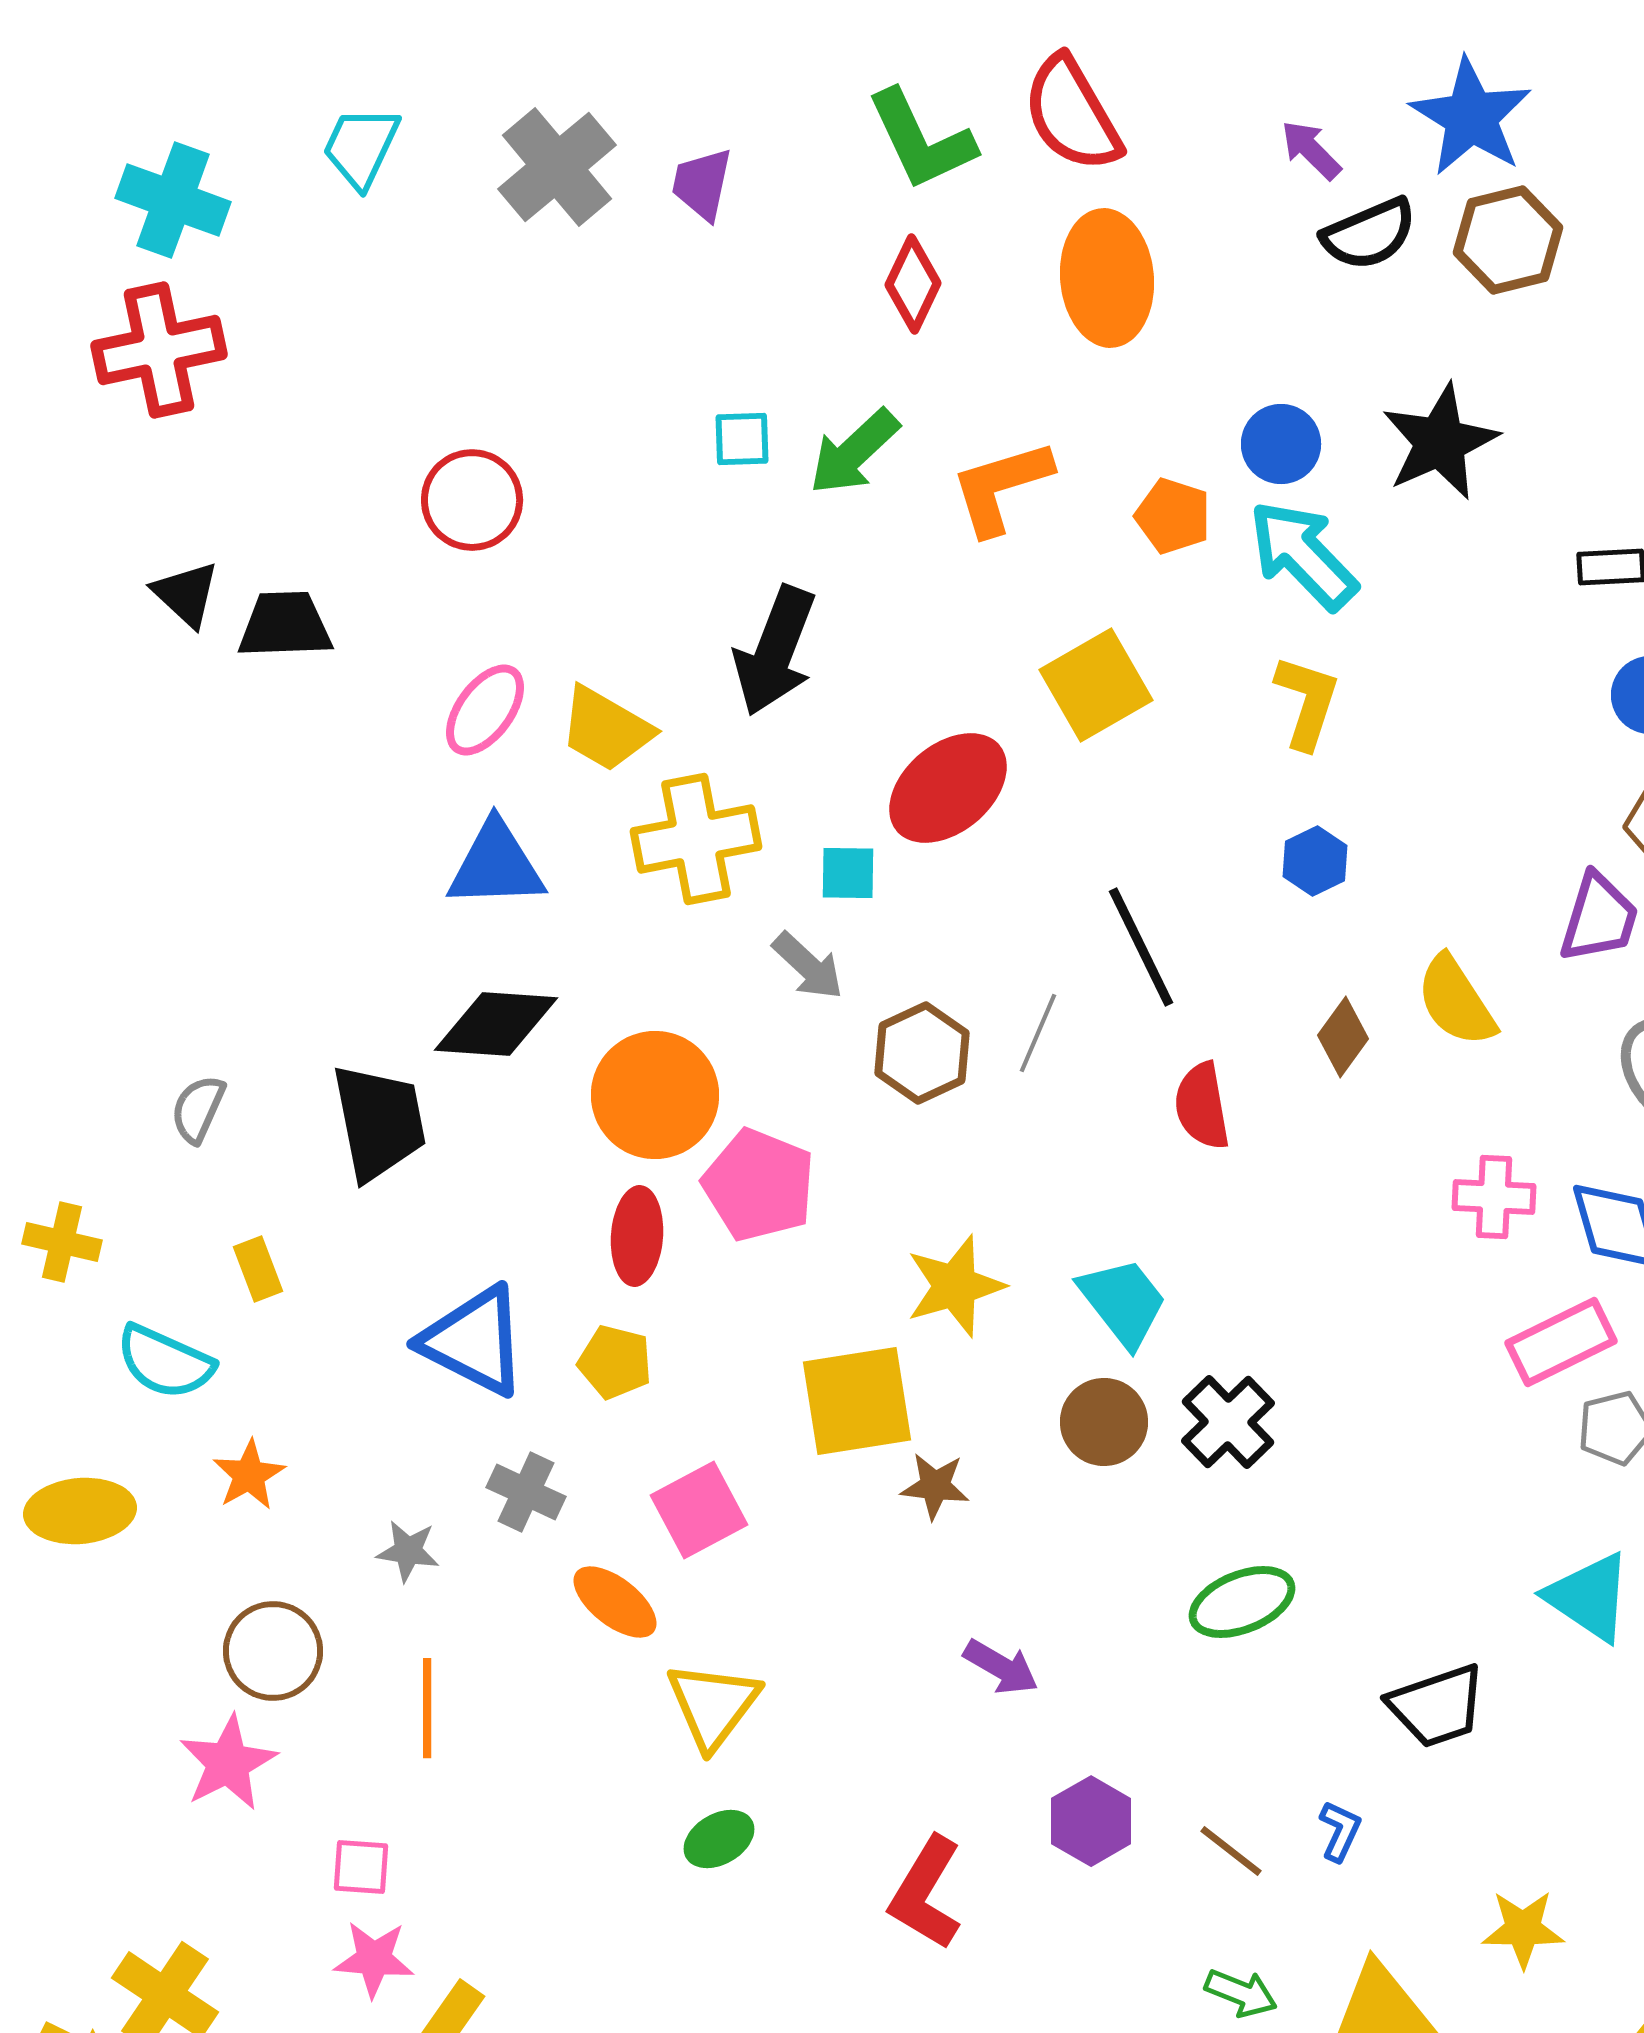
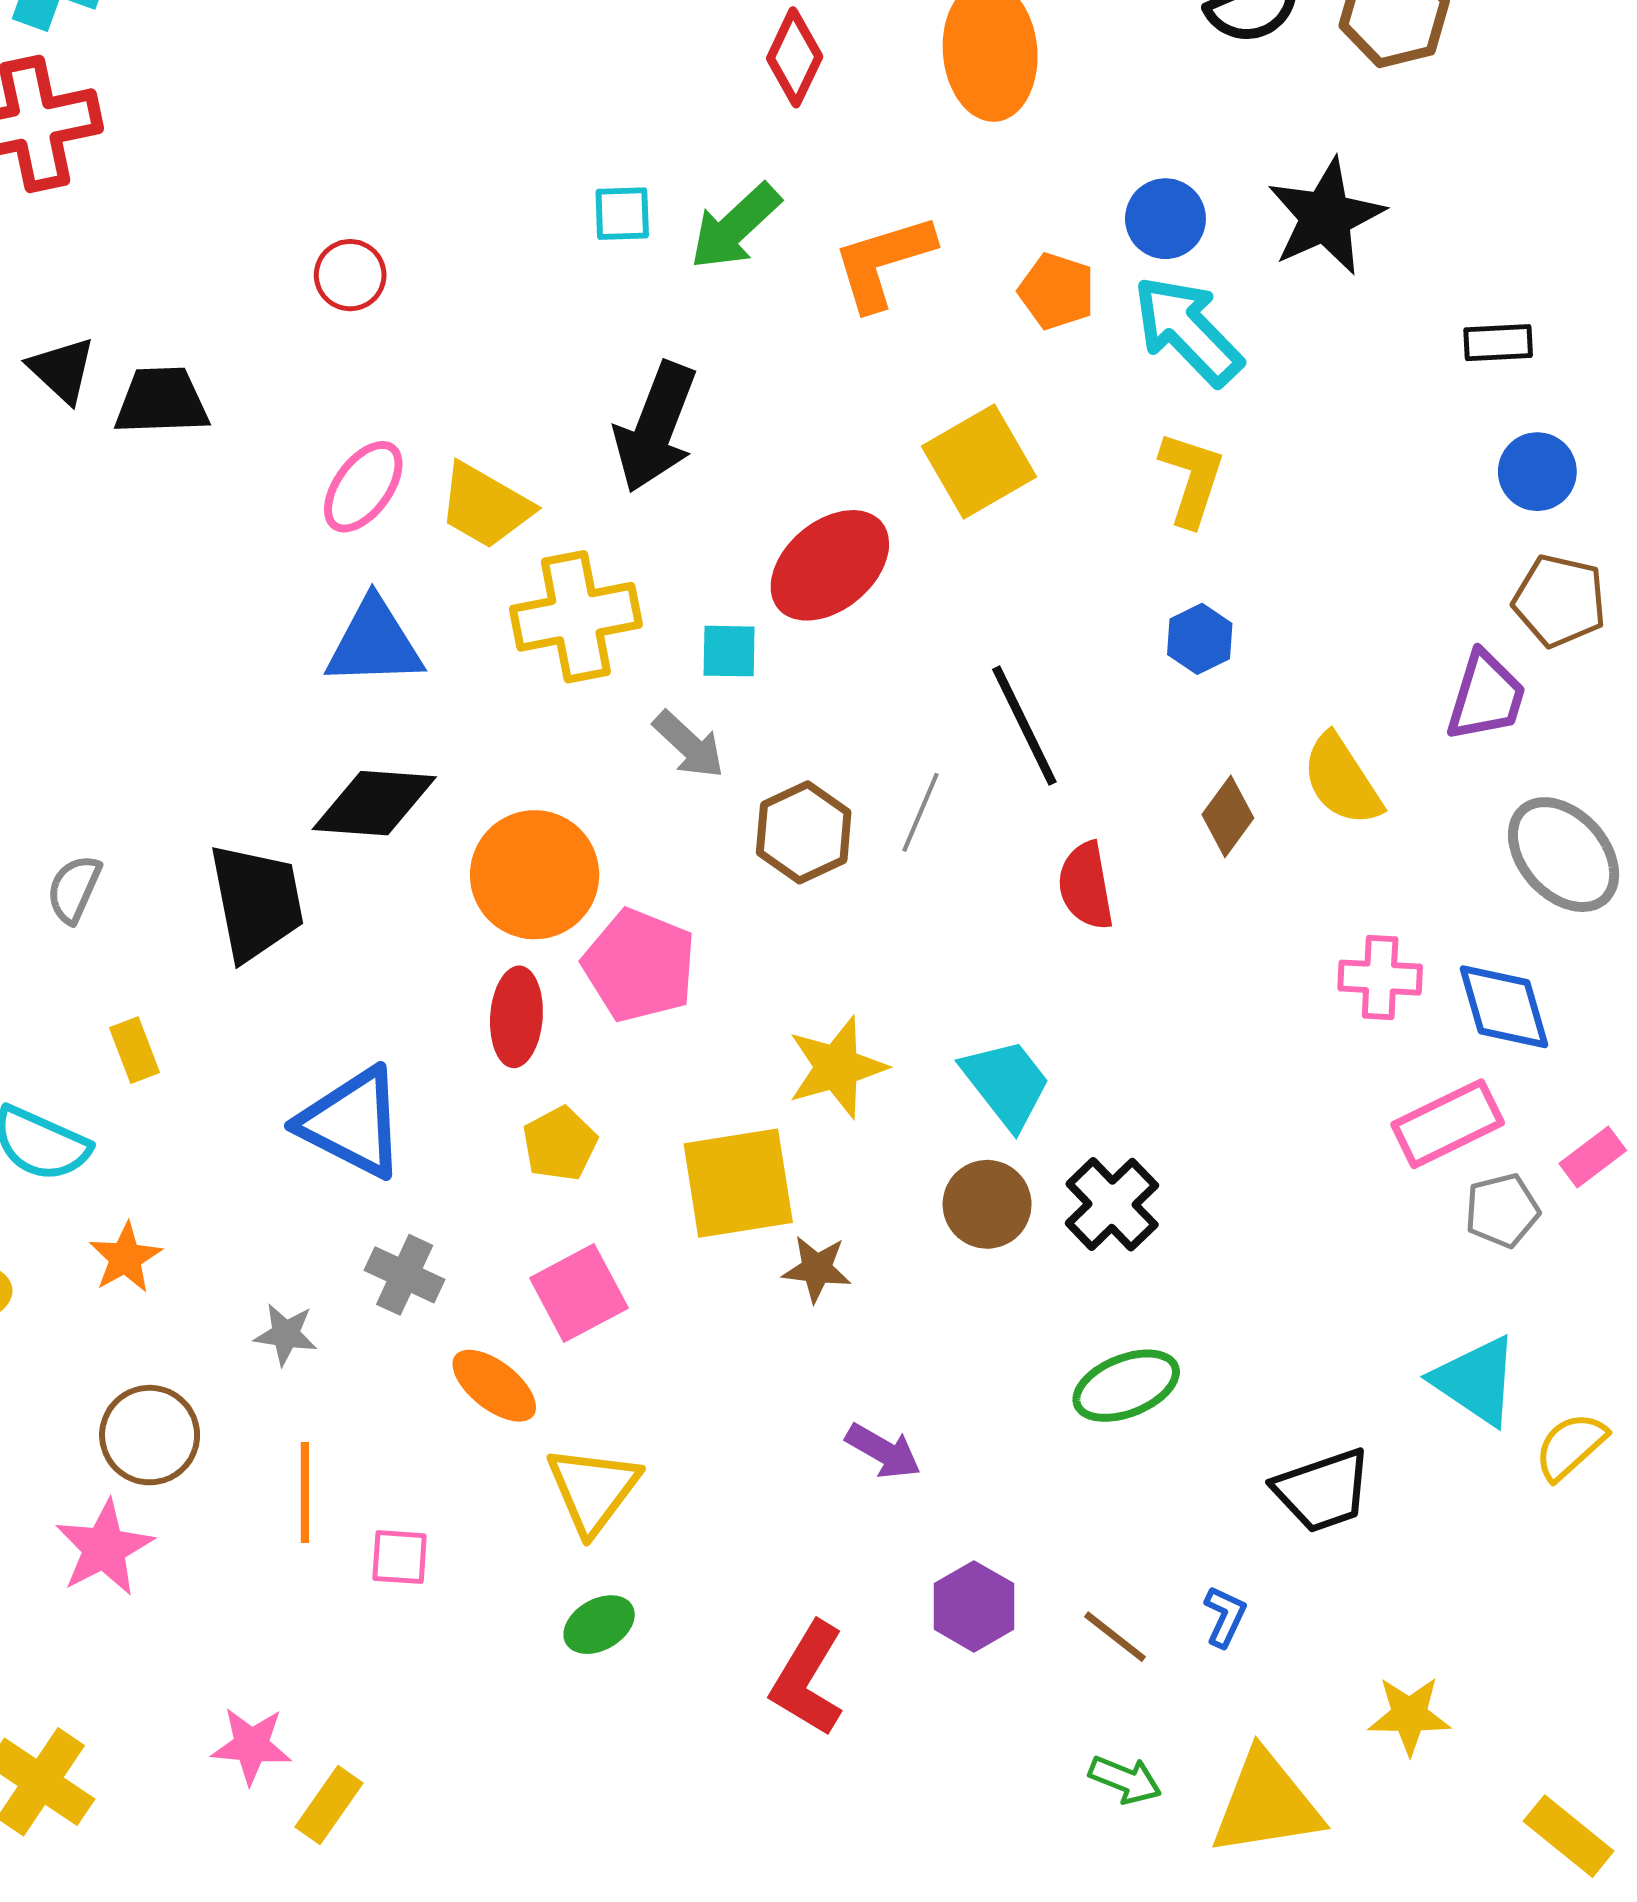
red circle: (472, 500) -> (350, 275), size x0.7
yellow pentagon: (615, 1362) -> (560, 1144), moved, turned 30
pink square: (361, 1867) -> (400, 1557), moved

